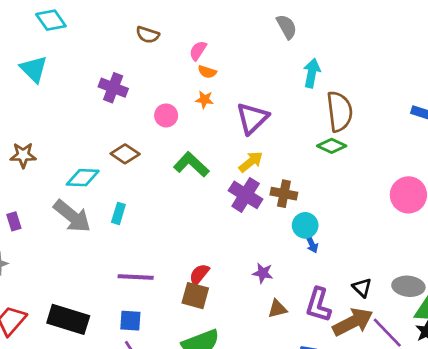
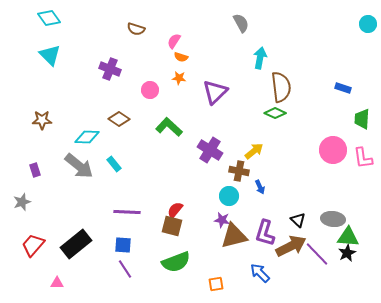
cyan diamond: (51, 20) -> (49, 18), moved
yellow arrow: (251, 162) -> (254, 151), moved
brown cross: (284, 194) -> (239, 171), moved
cyan rectangle: (118, 213) -> (114, 164), turned -56
cyan circle: (305, 225) -> (229, 196), moved
purple star: (263, 273) -> (222, 220), moved
brown triangle: (277, 309) -> (234, 236), size x1.8
black rectangle: (68, 319) -> (76, 244), turned -56

